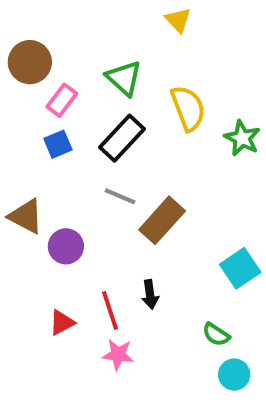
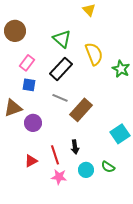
pink rectangle: (62, 100) -> (27, 63), moved
blue square: (58, 144) -> (29, 85), moved, turned 32
brown triangle: (26, 216) -> (13, 108), turned -48
cyan circle: (234, 375) -> (86, 170), moved

